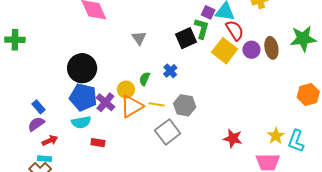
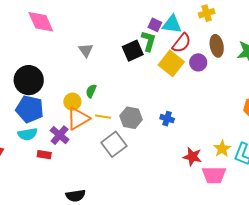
red semicircle: (235, 30) -> (182, 43), turned 70
brown ellipse: (271, 48) -> (217, 46), moved
blue cross: (170, 71) -> (167, 119), moved, turned -32
purple cross: (105, 102) -> (60, 135), moved
red star: (233, 138) -> (192, 157), moved

